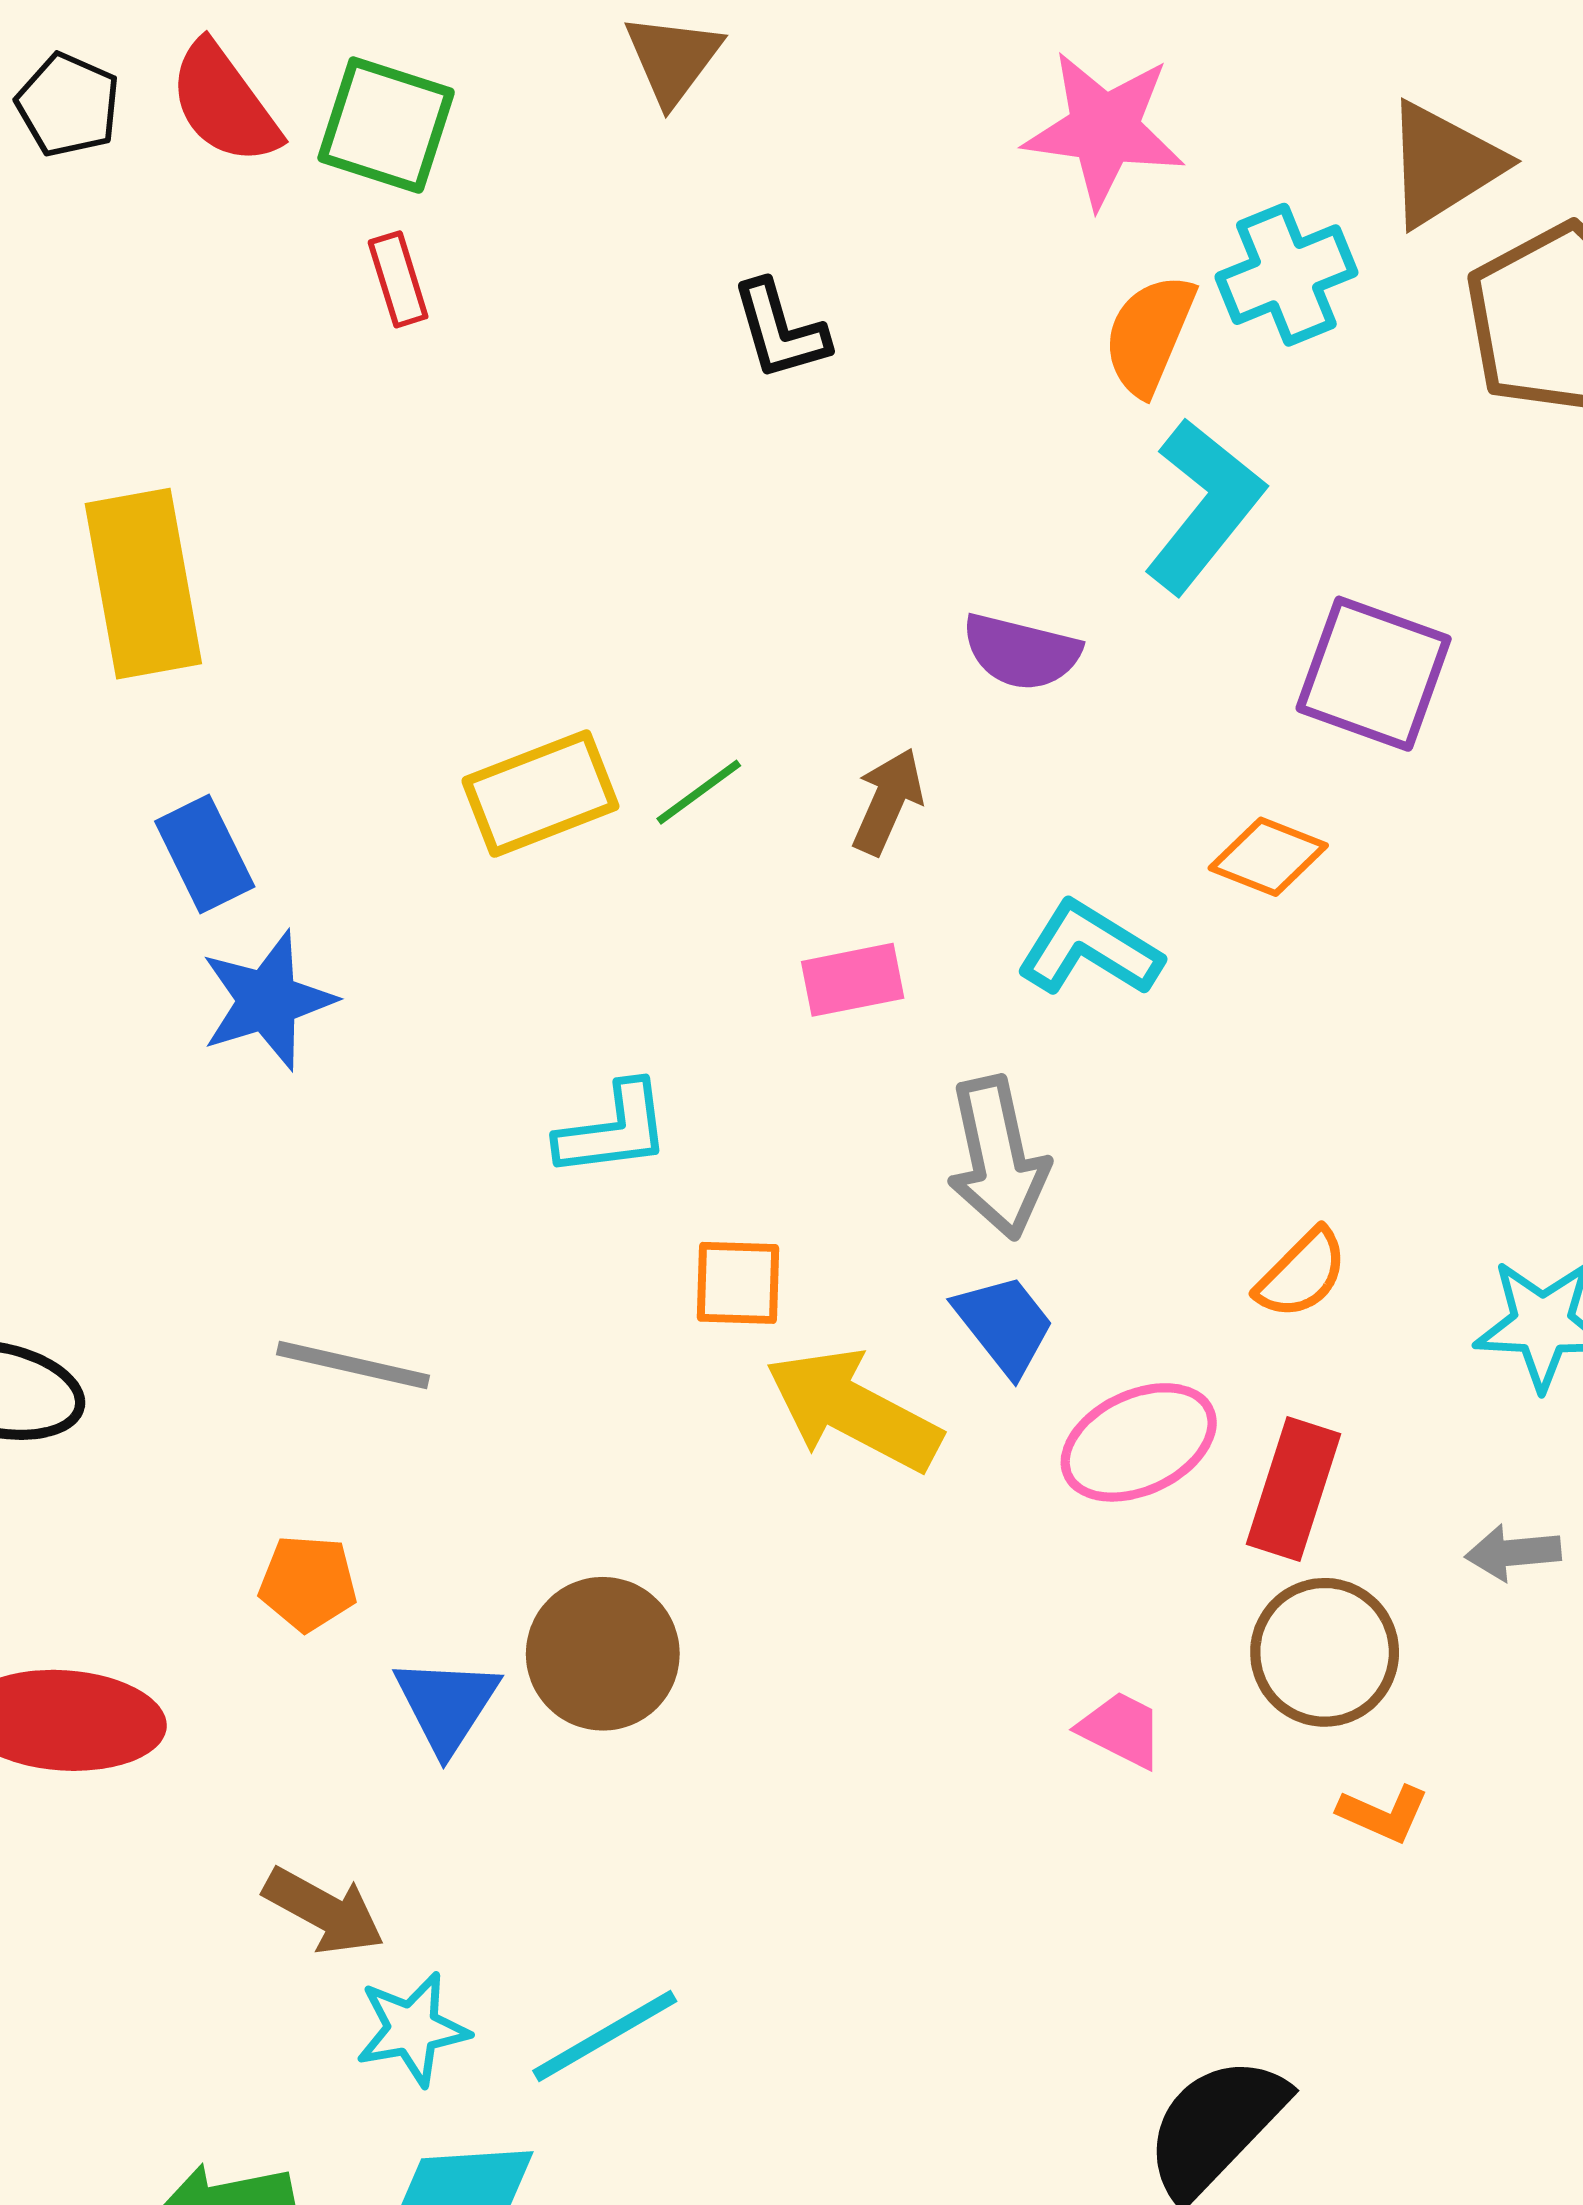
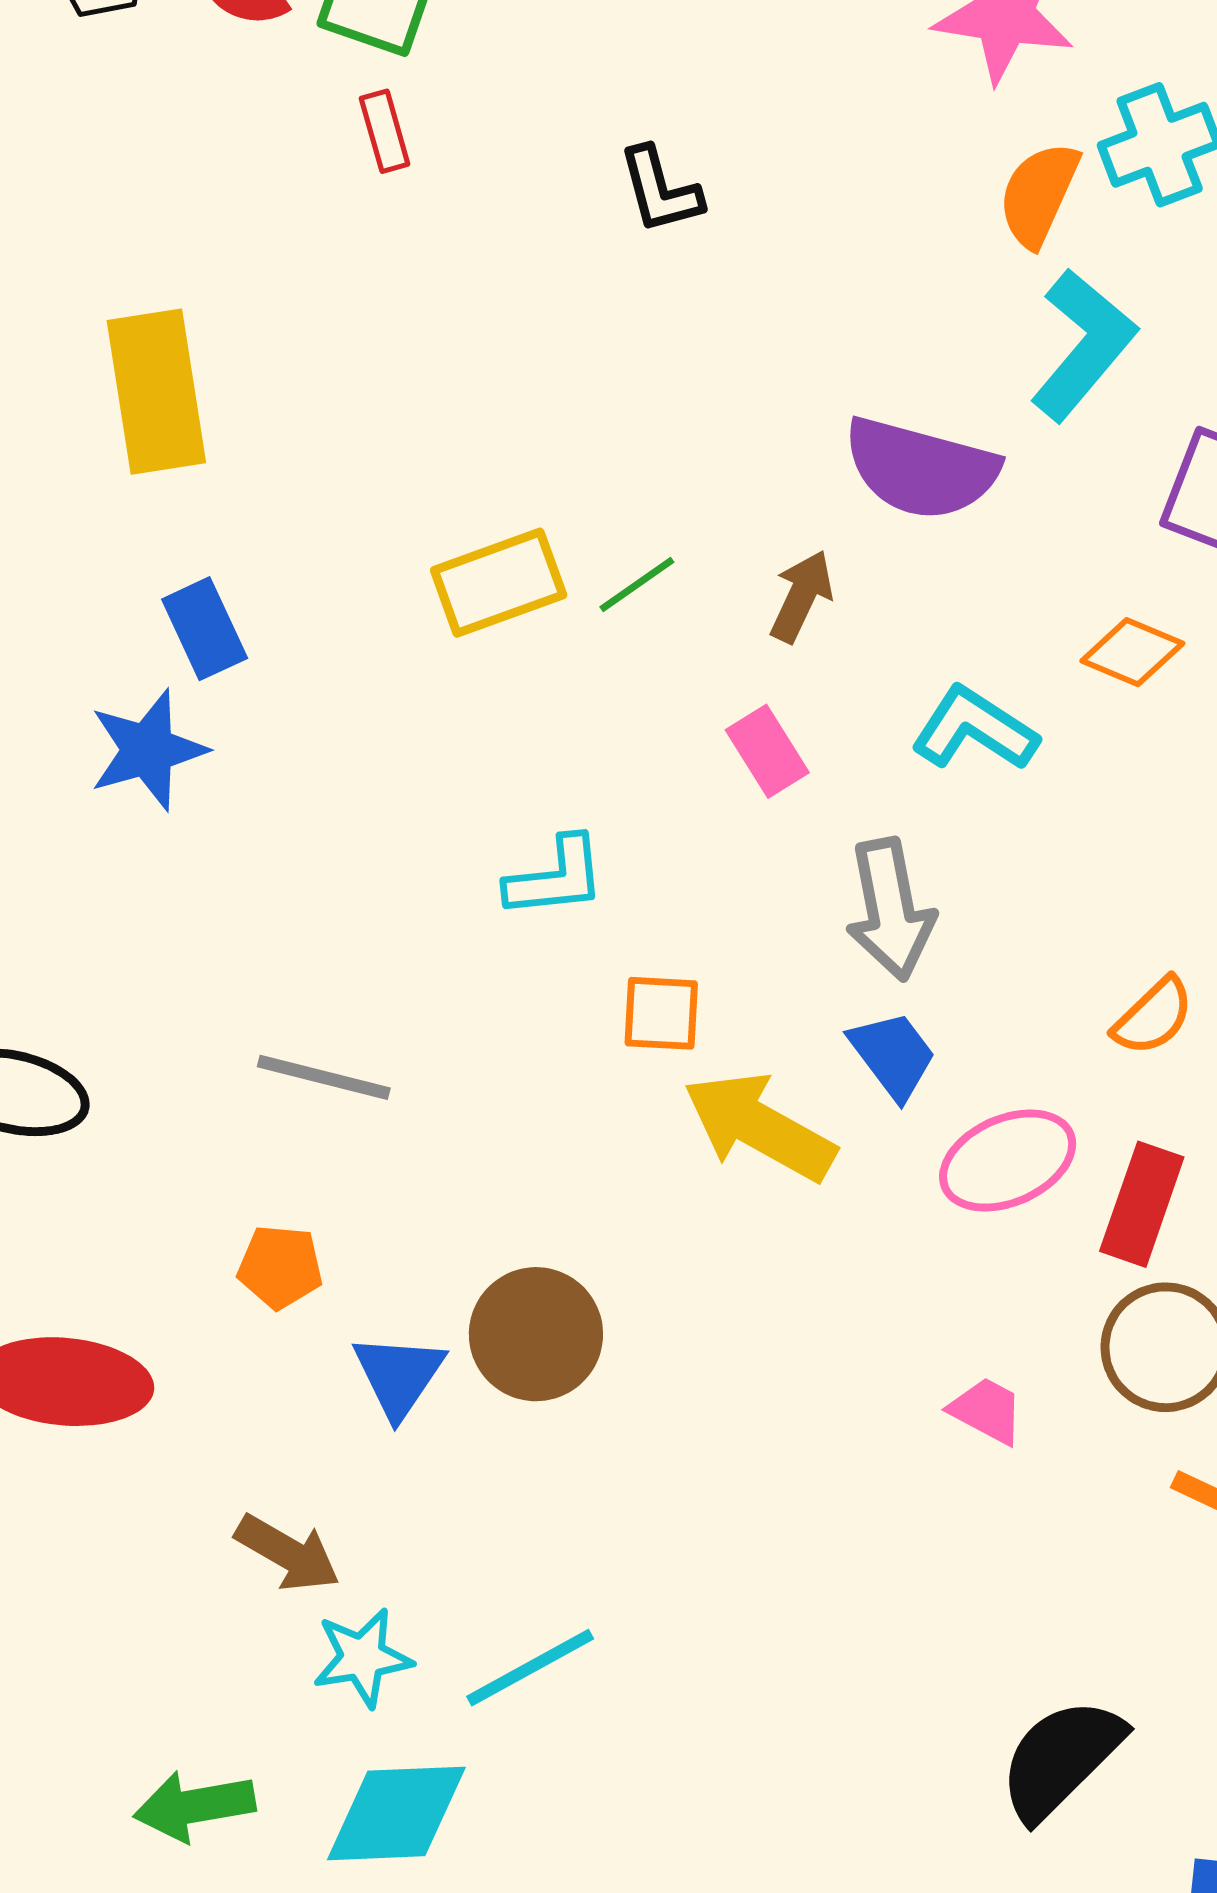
black L-shape: (780, 330) -> (660, 190), moved
purple semicircle: (1021, 652) -> (921, 469), size x1.5
pink rectangle: (853, 980) -> (767, 751), turned 68
blue star: (268, 1001) -> (148, 750), moved

